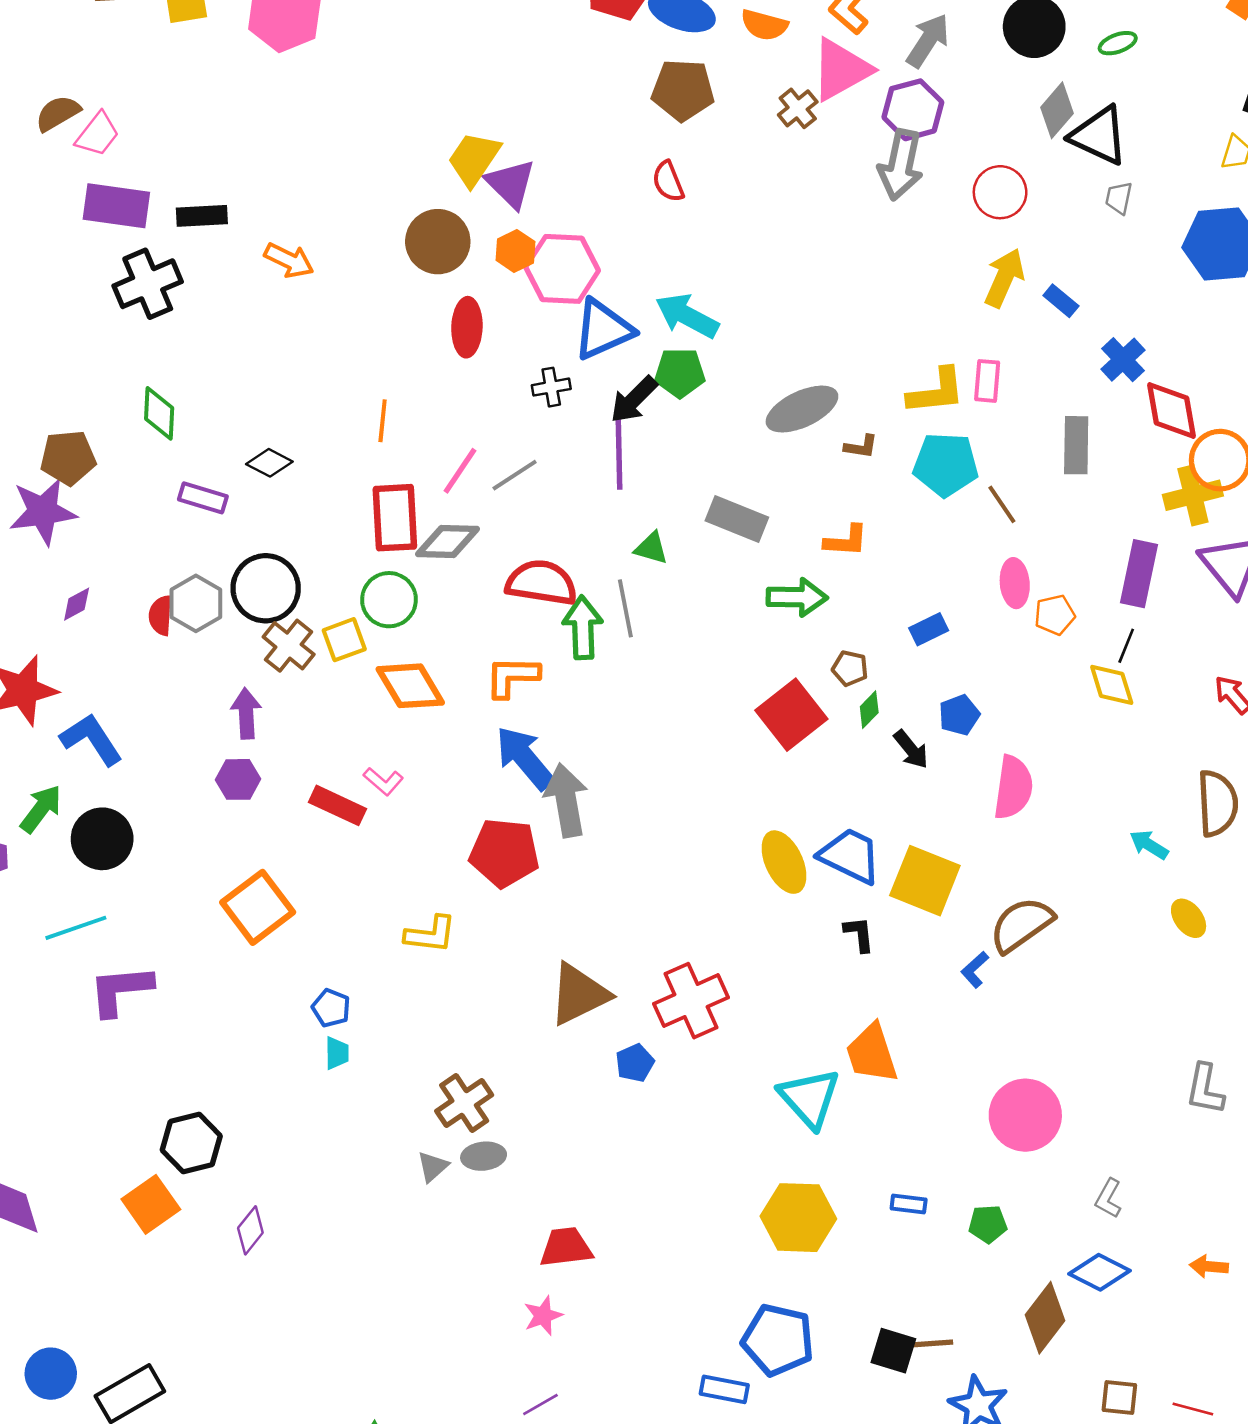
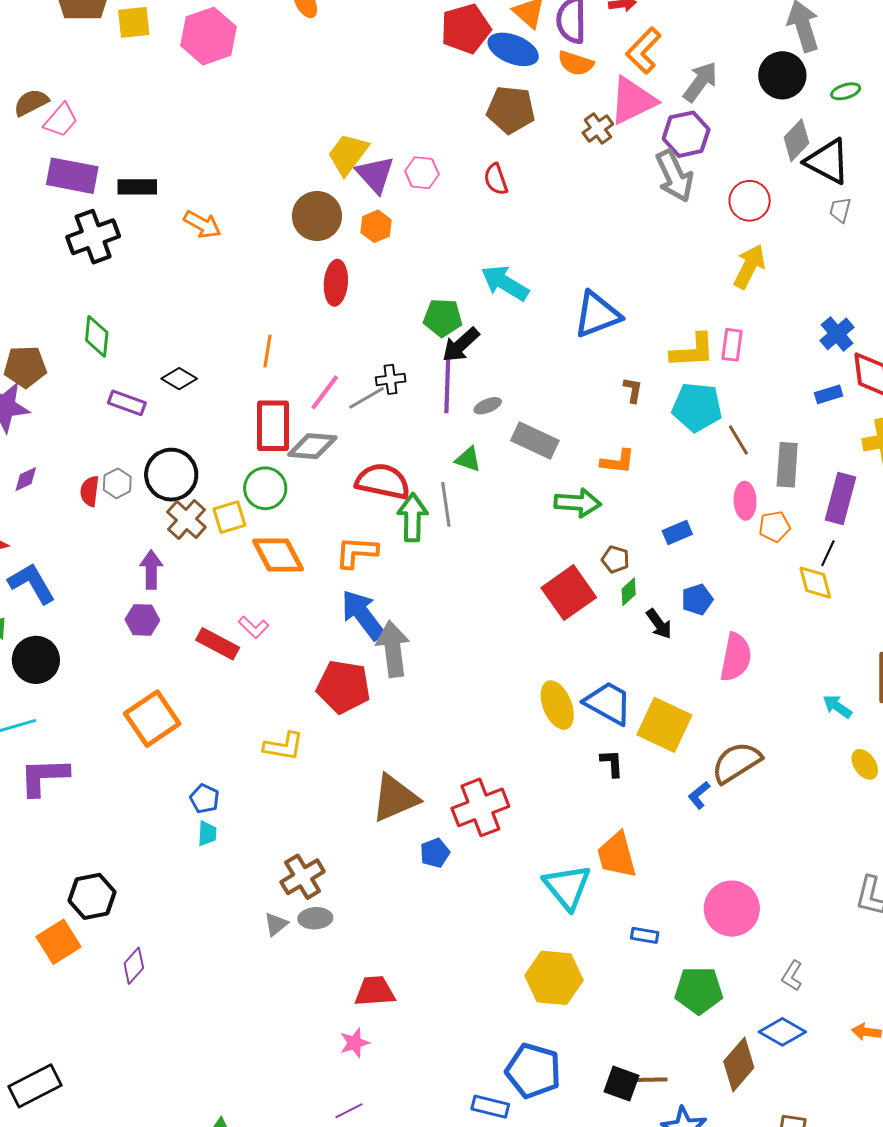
gray arrow: (901, 165) -> (674, 176), turned -40
pink hexagon: (562, 269) -> (422, 173), moved, size x0.6
blue rectangle: (1061, 301) -> (829, 394), moved, turned -60
blue triangle: (603, 329) -> (597, 315), moved
green pentagon: (680, 373) -> (443, 318), moved
black cross: (551, 387) -> (391, 379), moved
gray ellipse: (802, 409) -> (488, 406), moved, size x0.5
gray rectangle: (1076, 445) -> (787, 465), moved
brown L-shape: (861, 447) -> (633, 390), turned -92
gray hexagon: (196, 603) -> (117, 483), size x0.7
blue rectangle: (909, 1204) -> (645, 935), moved
green pentagon: (988, 1224) -> (699, 990), size x1.6

